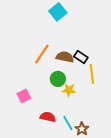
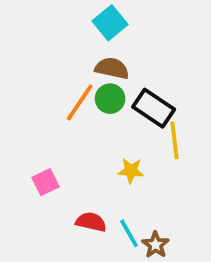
brown semicircle: (65, 57) -> (112, 68), moved
black rectangle: (81, 57) -> (154, 108), size x1.5
green circle: (58, 79) -> (110, 99), moved

